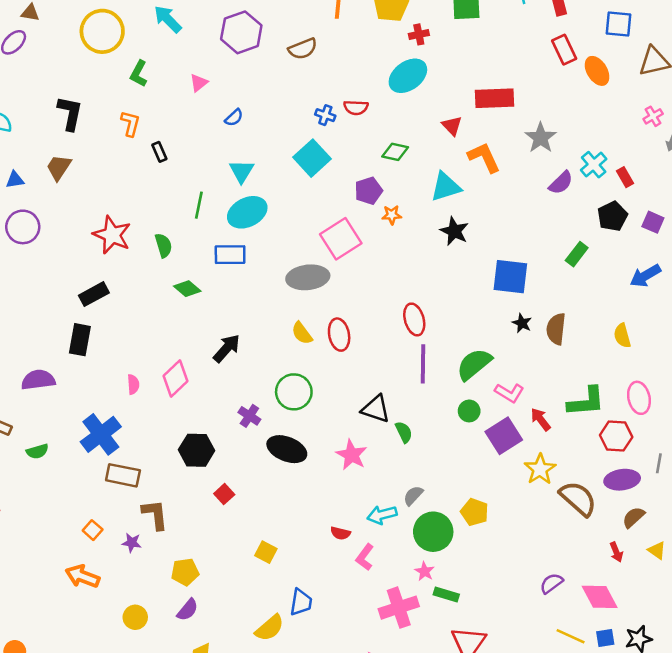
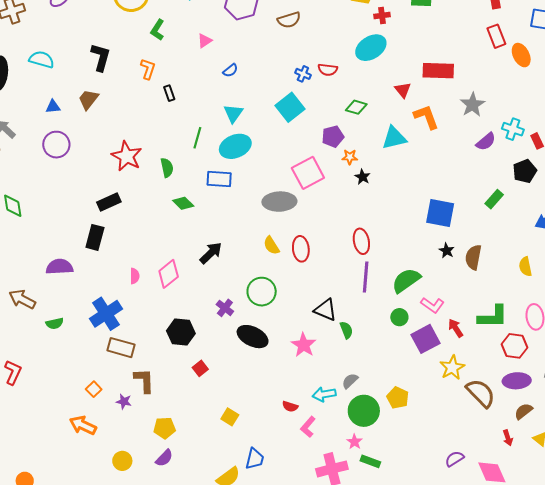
cyan cross: (594, 165) -> (513, 129), turned -35
black star: (454, 231) -> (363, 177), moved, size x0.7

